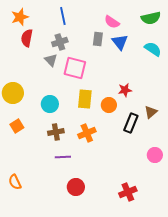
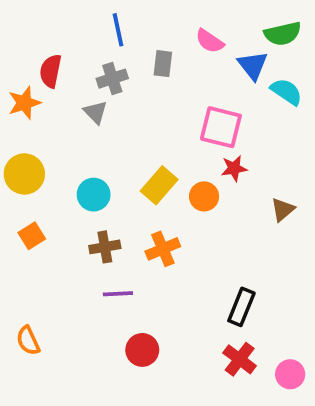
orange star: (20, 17) -> (24, 103), moved
gray rectangle: (98, 39) -> (163, 64), moved
blue triangle: (120, 42) -> (253, 65), moved
pink square: (75, 68) -> (221, 127), moved
yellow rectangle: (85, 99) -> (159, 185), turned 36
black rectangle: (131, 123) -> (241, 307), moved
pink circle: (155, 155) -> (290, 374), moved
red cross: (128, 192) -> (240, 359), turned -30

